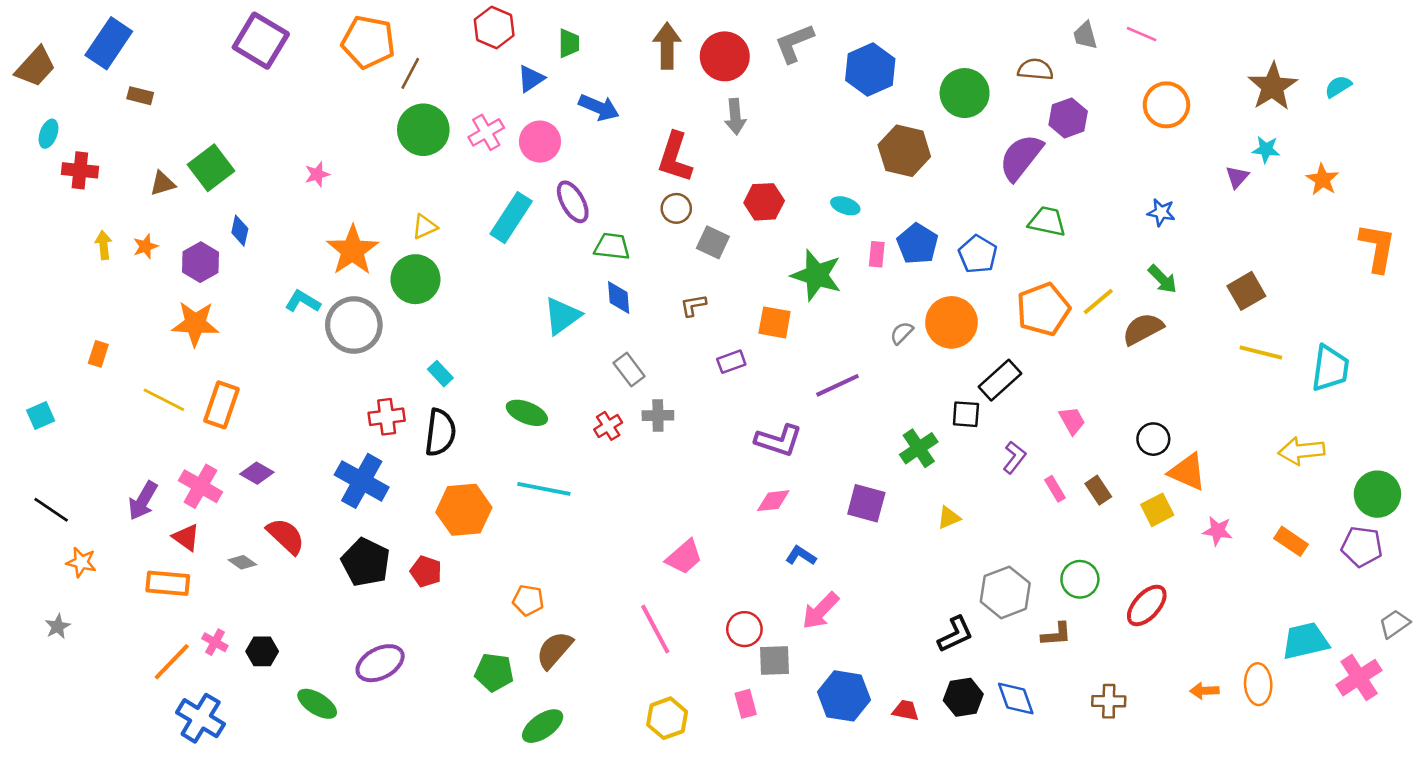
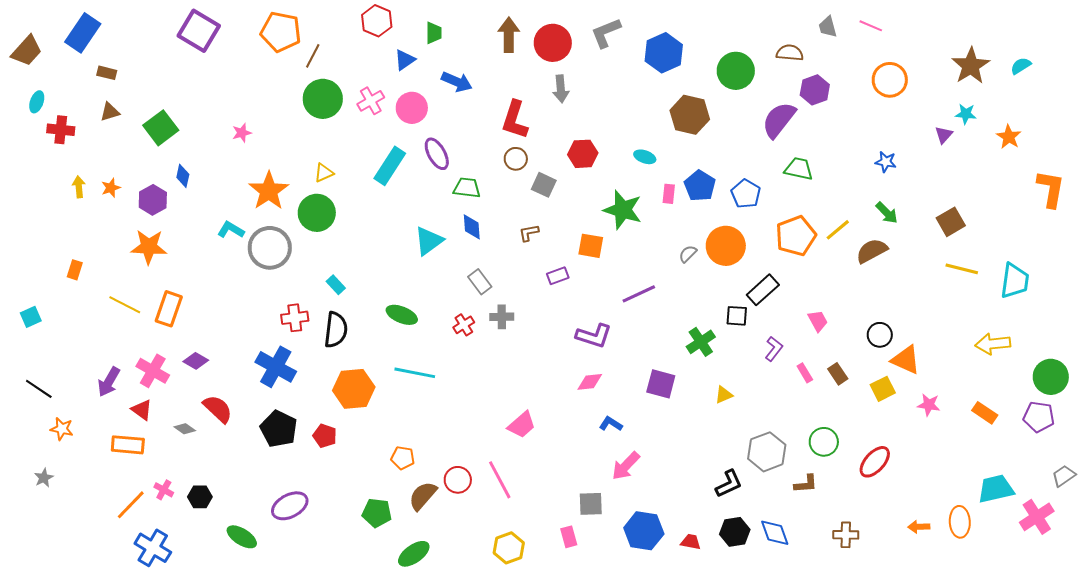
brown triangle: (163, 183) -> (110, 112), moved
red circle: (744, 629) -> (458, 480), moved

